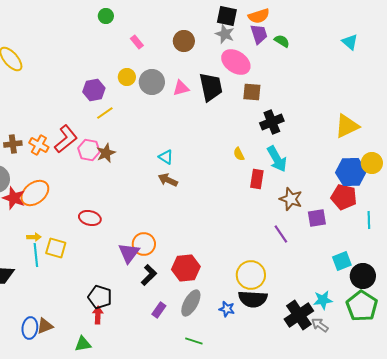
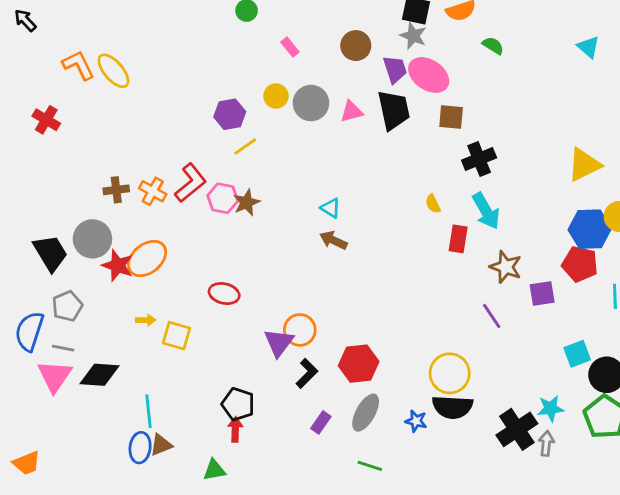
purple trapezoid: (259, 34) -> (395, 69), moved
cyan line: (36, 255) -> (148, 411), moved
gray arrow: (320, 325) -> (546, 443), turned 60

